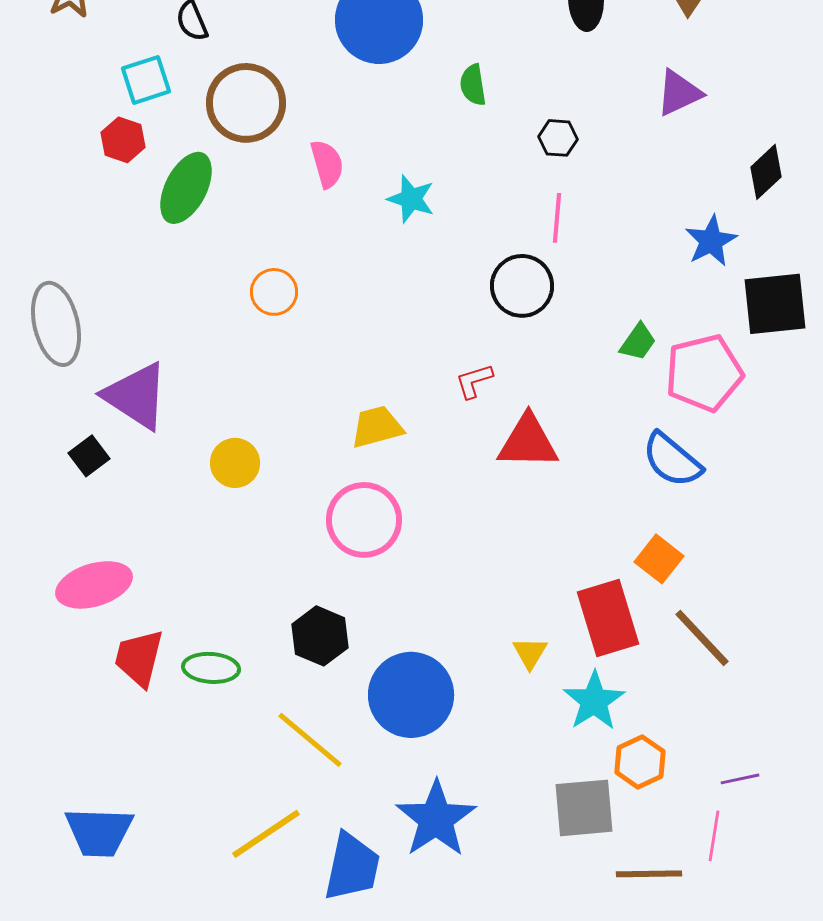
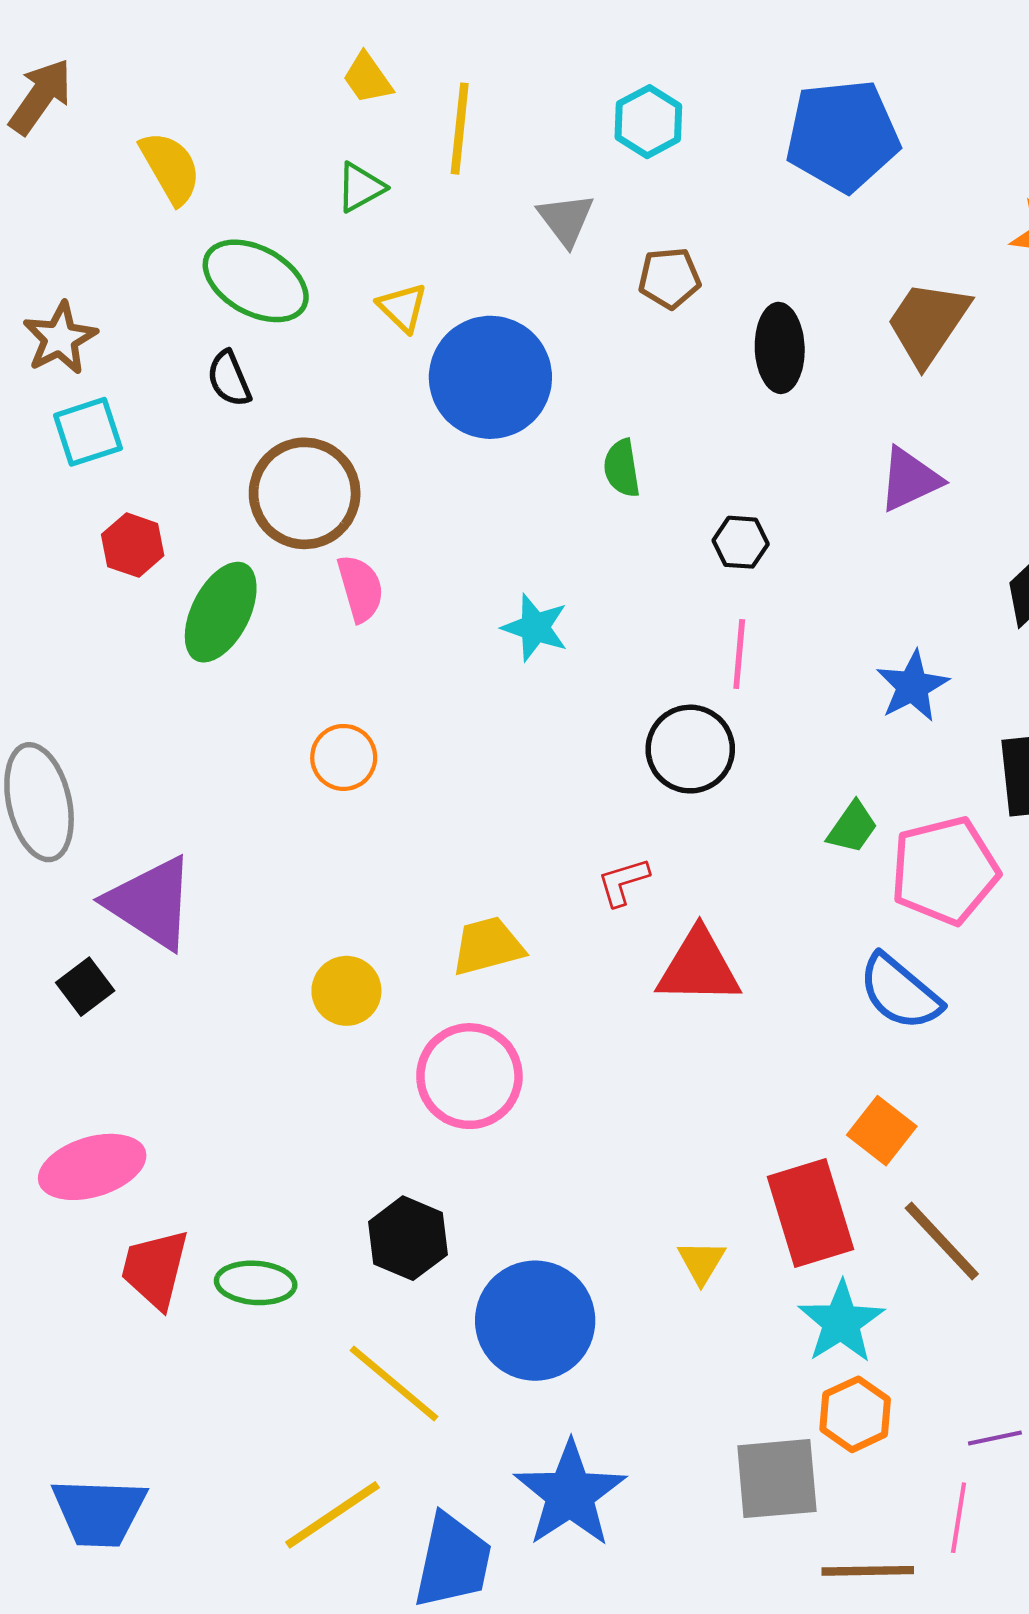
cyan square: (146, 80) -> (88, 432), moved
pink semicircle: (327, 164) -> (360, 588), moved
blue star: (711, 241) -> (912, 686), moved
yellow circle: (235, 463) -> (346, 991), moved
cyan star: (594, 701) -> (841, 1322), moved

